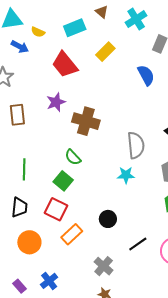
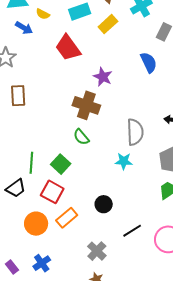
yellow rectangle: (105, 52) -> (108, 24), moved
purple star: (56, 102) -> (103, 77), moved, turned -30
green semicircle: (73, 157) -> (81, 137), moved
green line: (24, 169) -> (31, 163), moved
black trapezoid: (19, 207) -> (16, 188), turned 45
orange circle: (29, 242) -> (36, 224), moved

